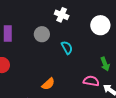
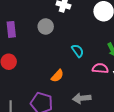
cyan semicircle: (67, 48) -> (78, 51), moved

